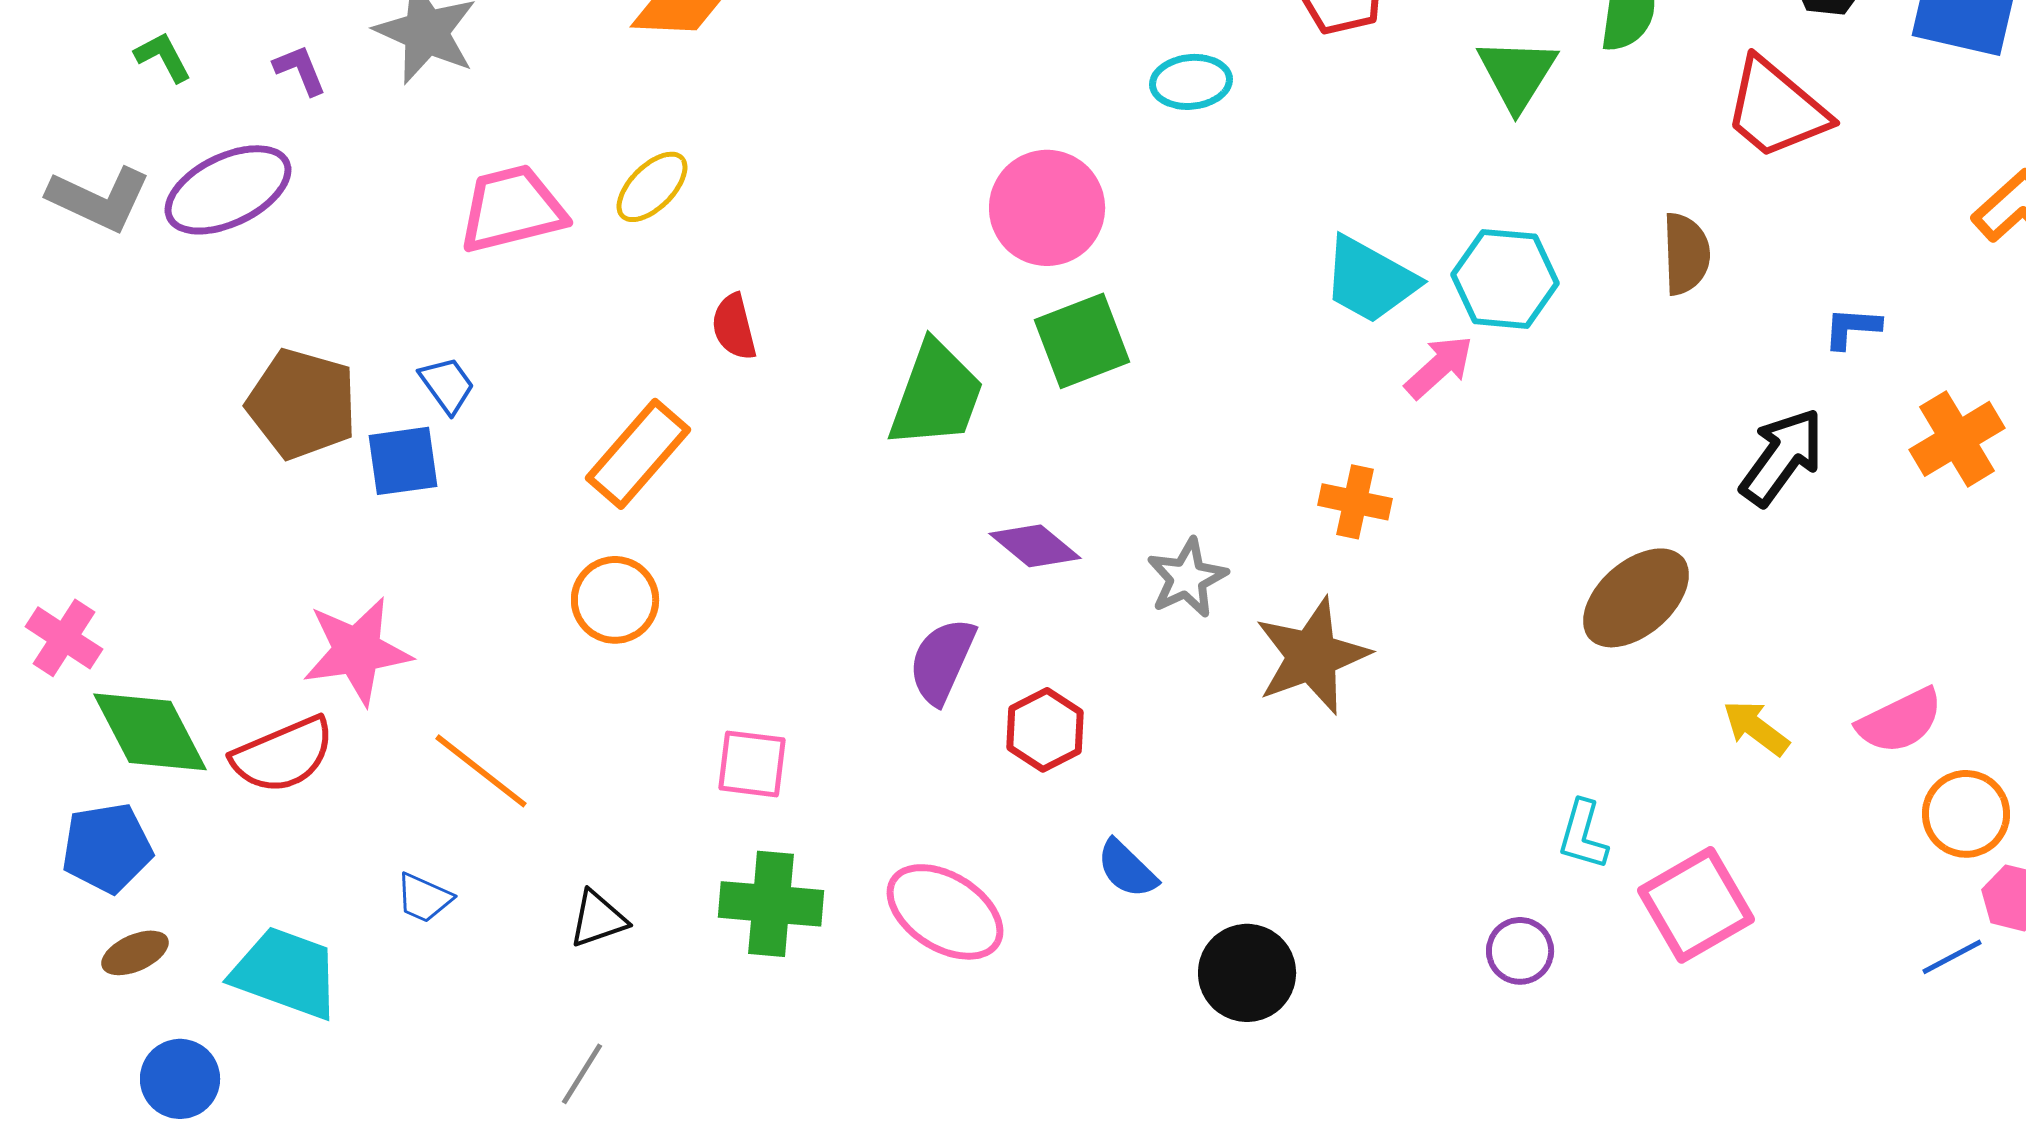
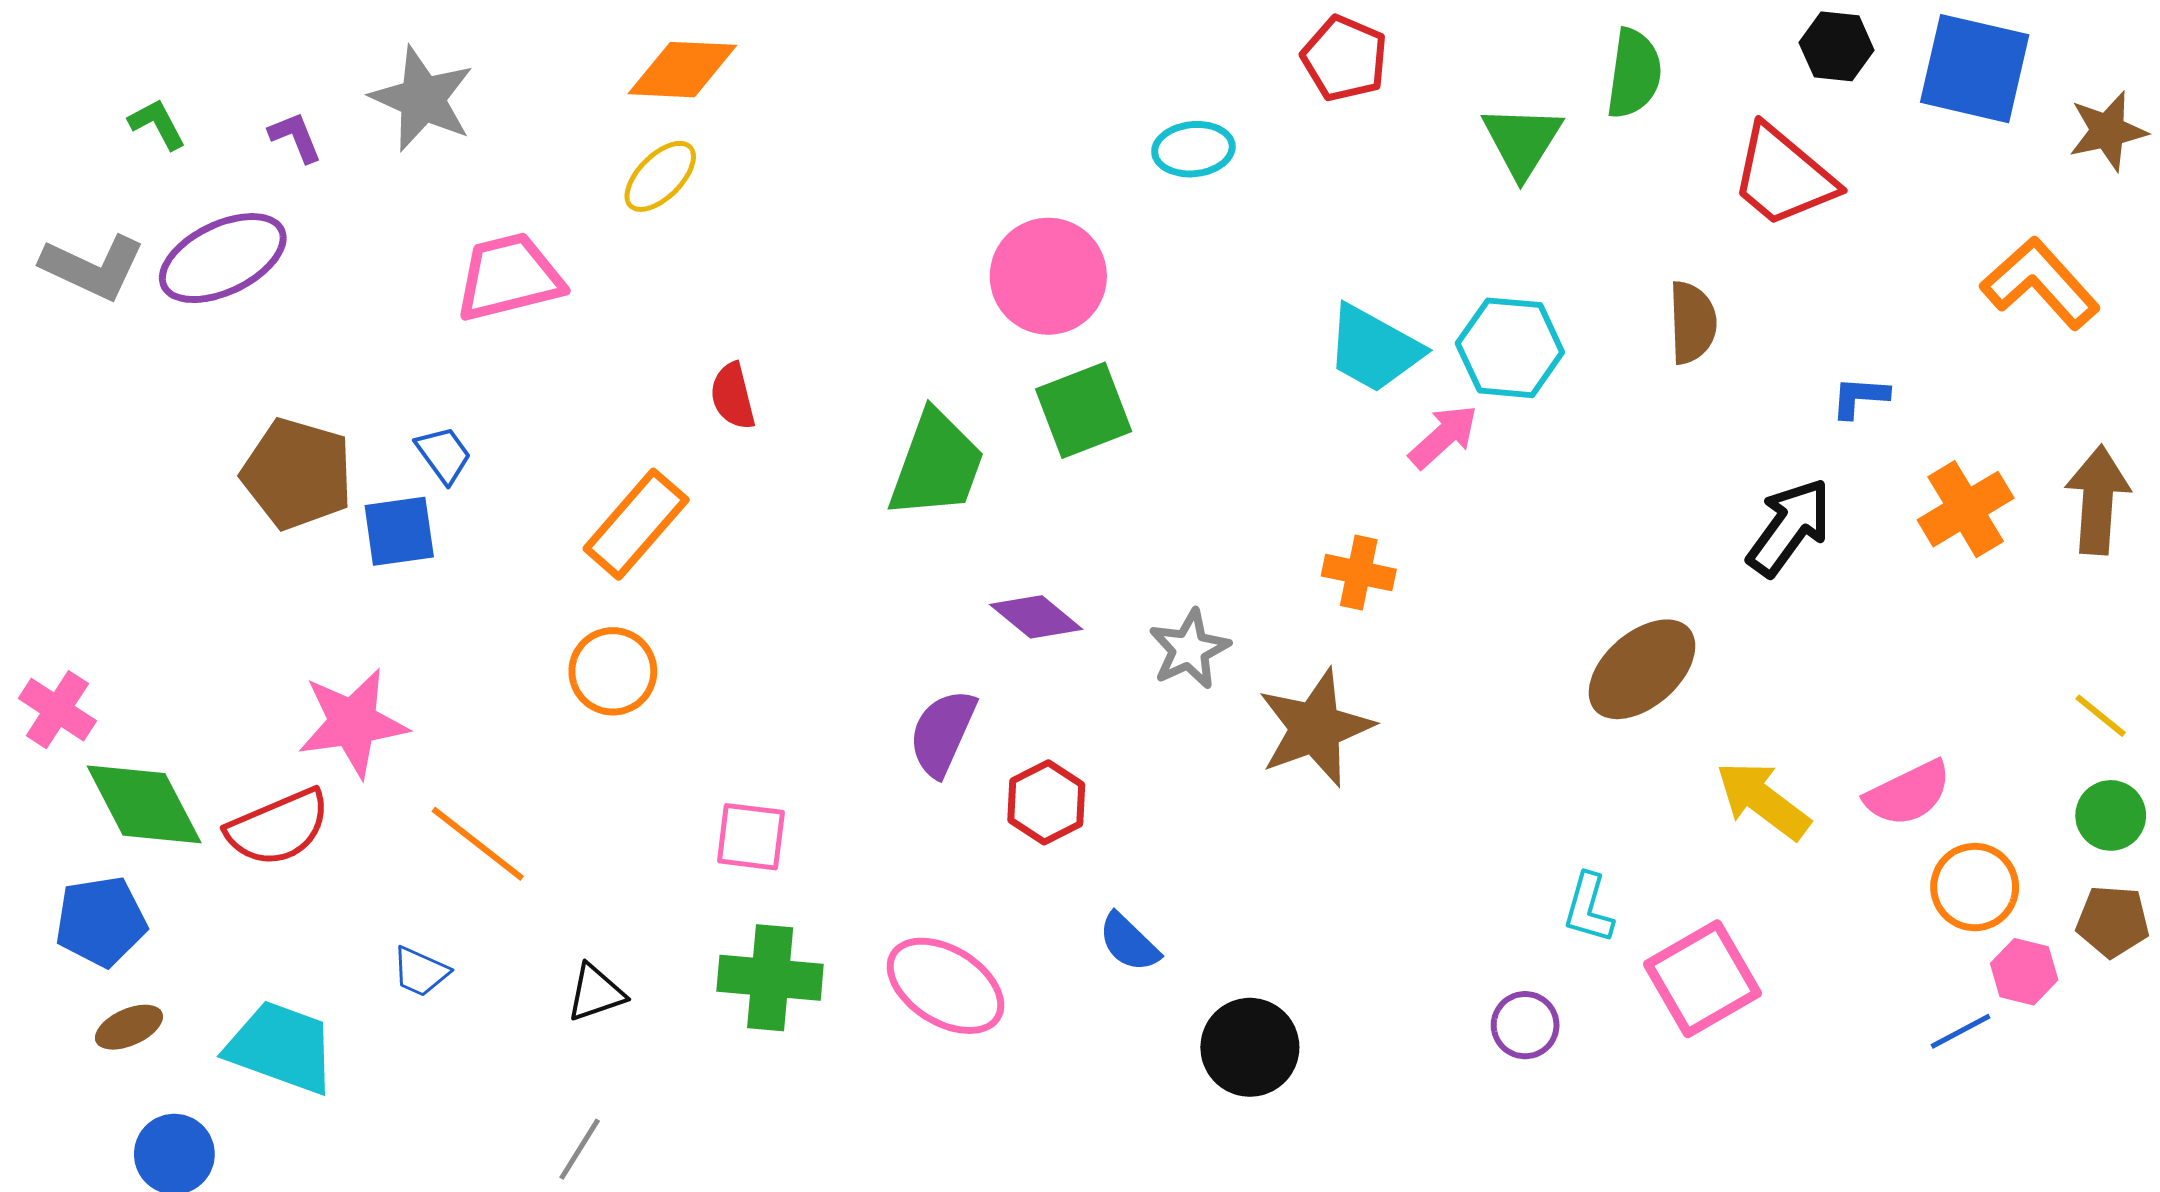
yellow ellipse: (652, 187) -> (660, 176), moved
yellow arrow: (1756, 728) -> (1763, 800), size x1.4

